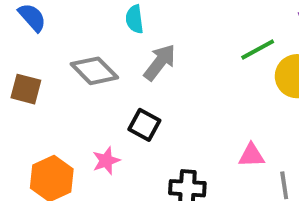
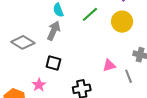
cyan semicircle: (135, 19) -> (58, 10), moved
green line: (258, 50) -> (90, 14), moved

